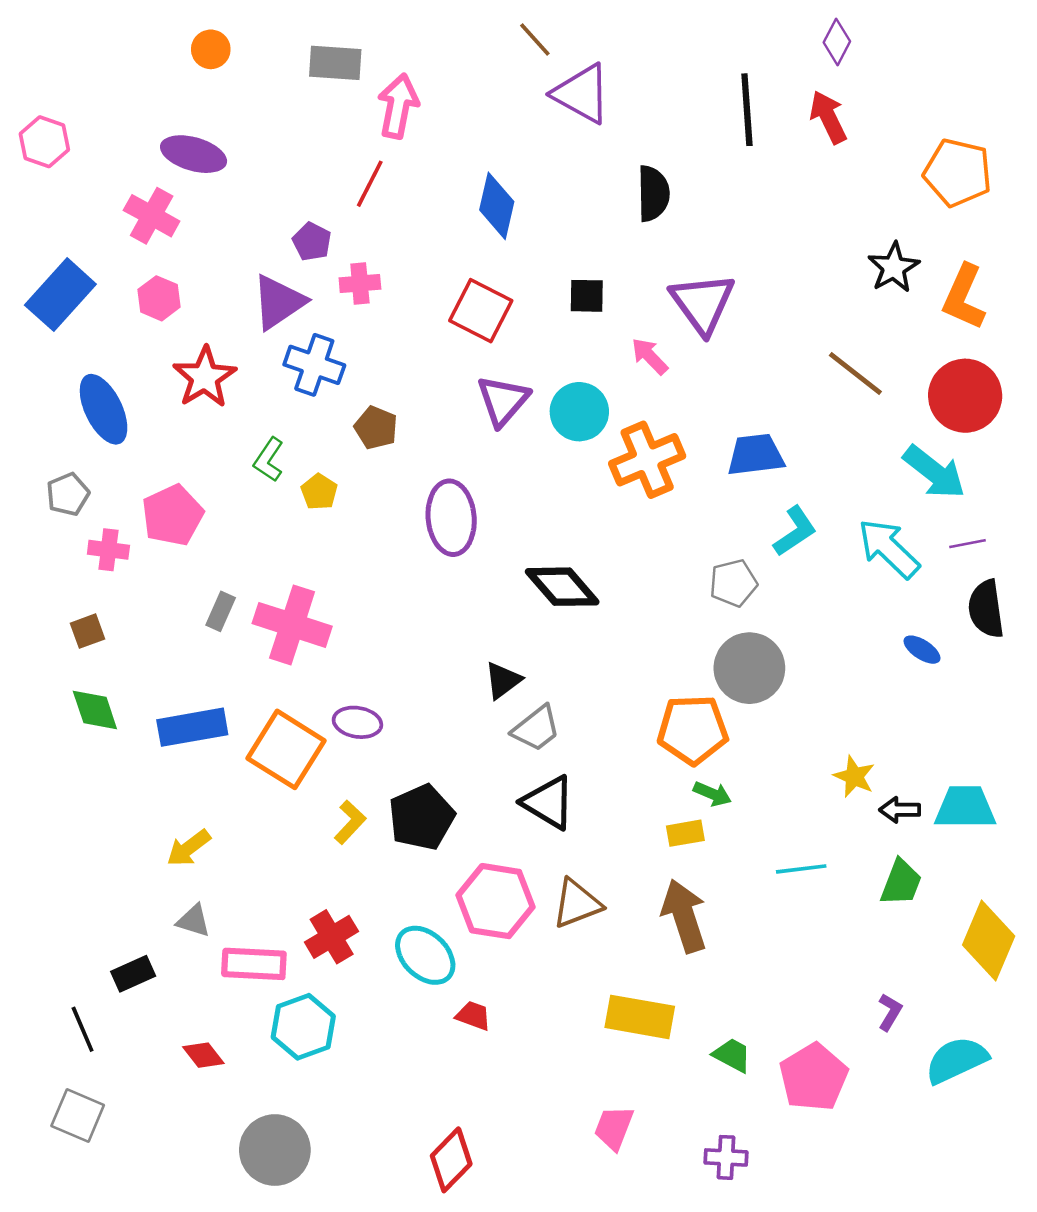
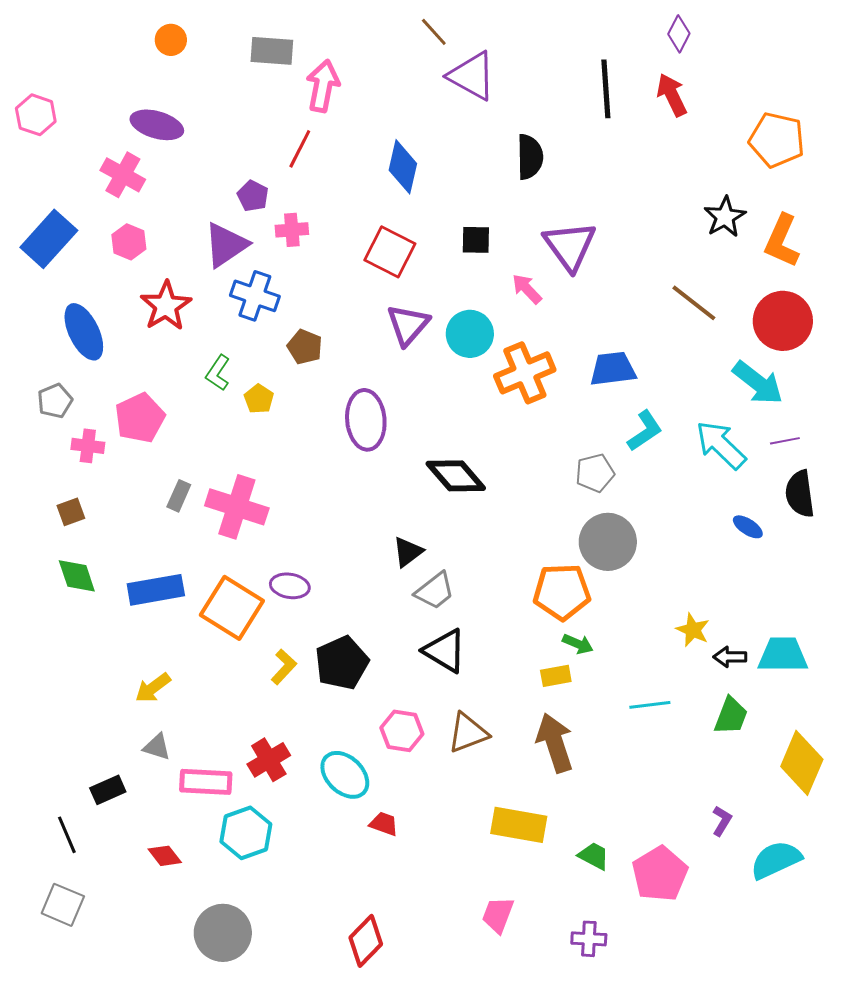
pink hexagon: (495, 901) -> (402, 731), size x0.7

